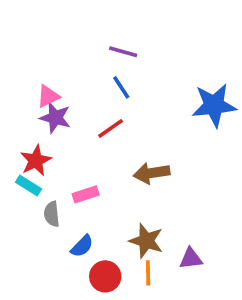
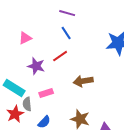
purple star: (55, 118) -> (36, 66), moved
red star: (36, 161) -> (15, 114), moved
cyan rectangle: (29, 185) -> (14, 88), size x1.5

